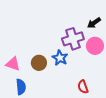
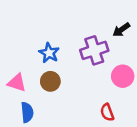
pink circle: (95, 46) -> (123, 76), moved
blue star: (60, 58) -> (49, 53), moved

